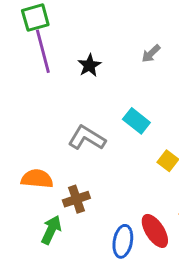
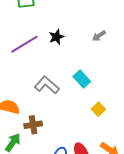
purple line: (43, 51) -> (24, 44), moved, turned 64

